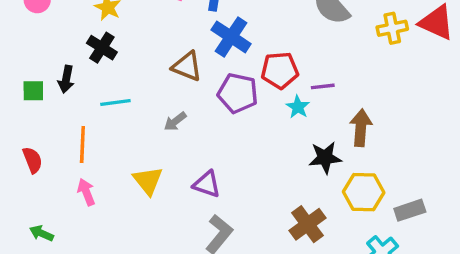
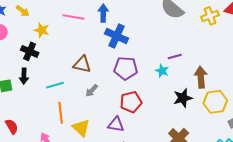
black cross: (102, 48) -> (30, 51), moved
brown triangle: (187, 66) -> (82, 64), moved
red pentagon: (280, 70) -> (131, 102), moved
orange line: (82, 144) -> (61, 113), moved
yellow hexagon: (364, 192) -> (215, 102), moved

